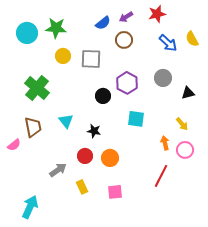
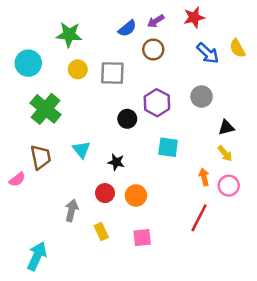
cyan circle: (27, 33) -> (28, 63), moved
black triangle: (188, 93) -> (226, 127), moved
gray arrow: (58, 170) -> (72, 210), turned -42

